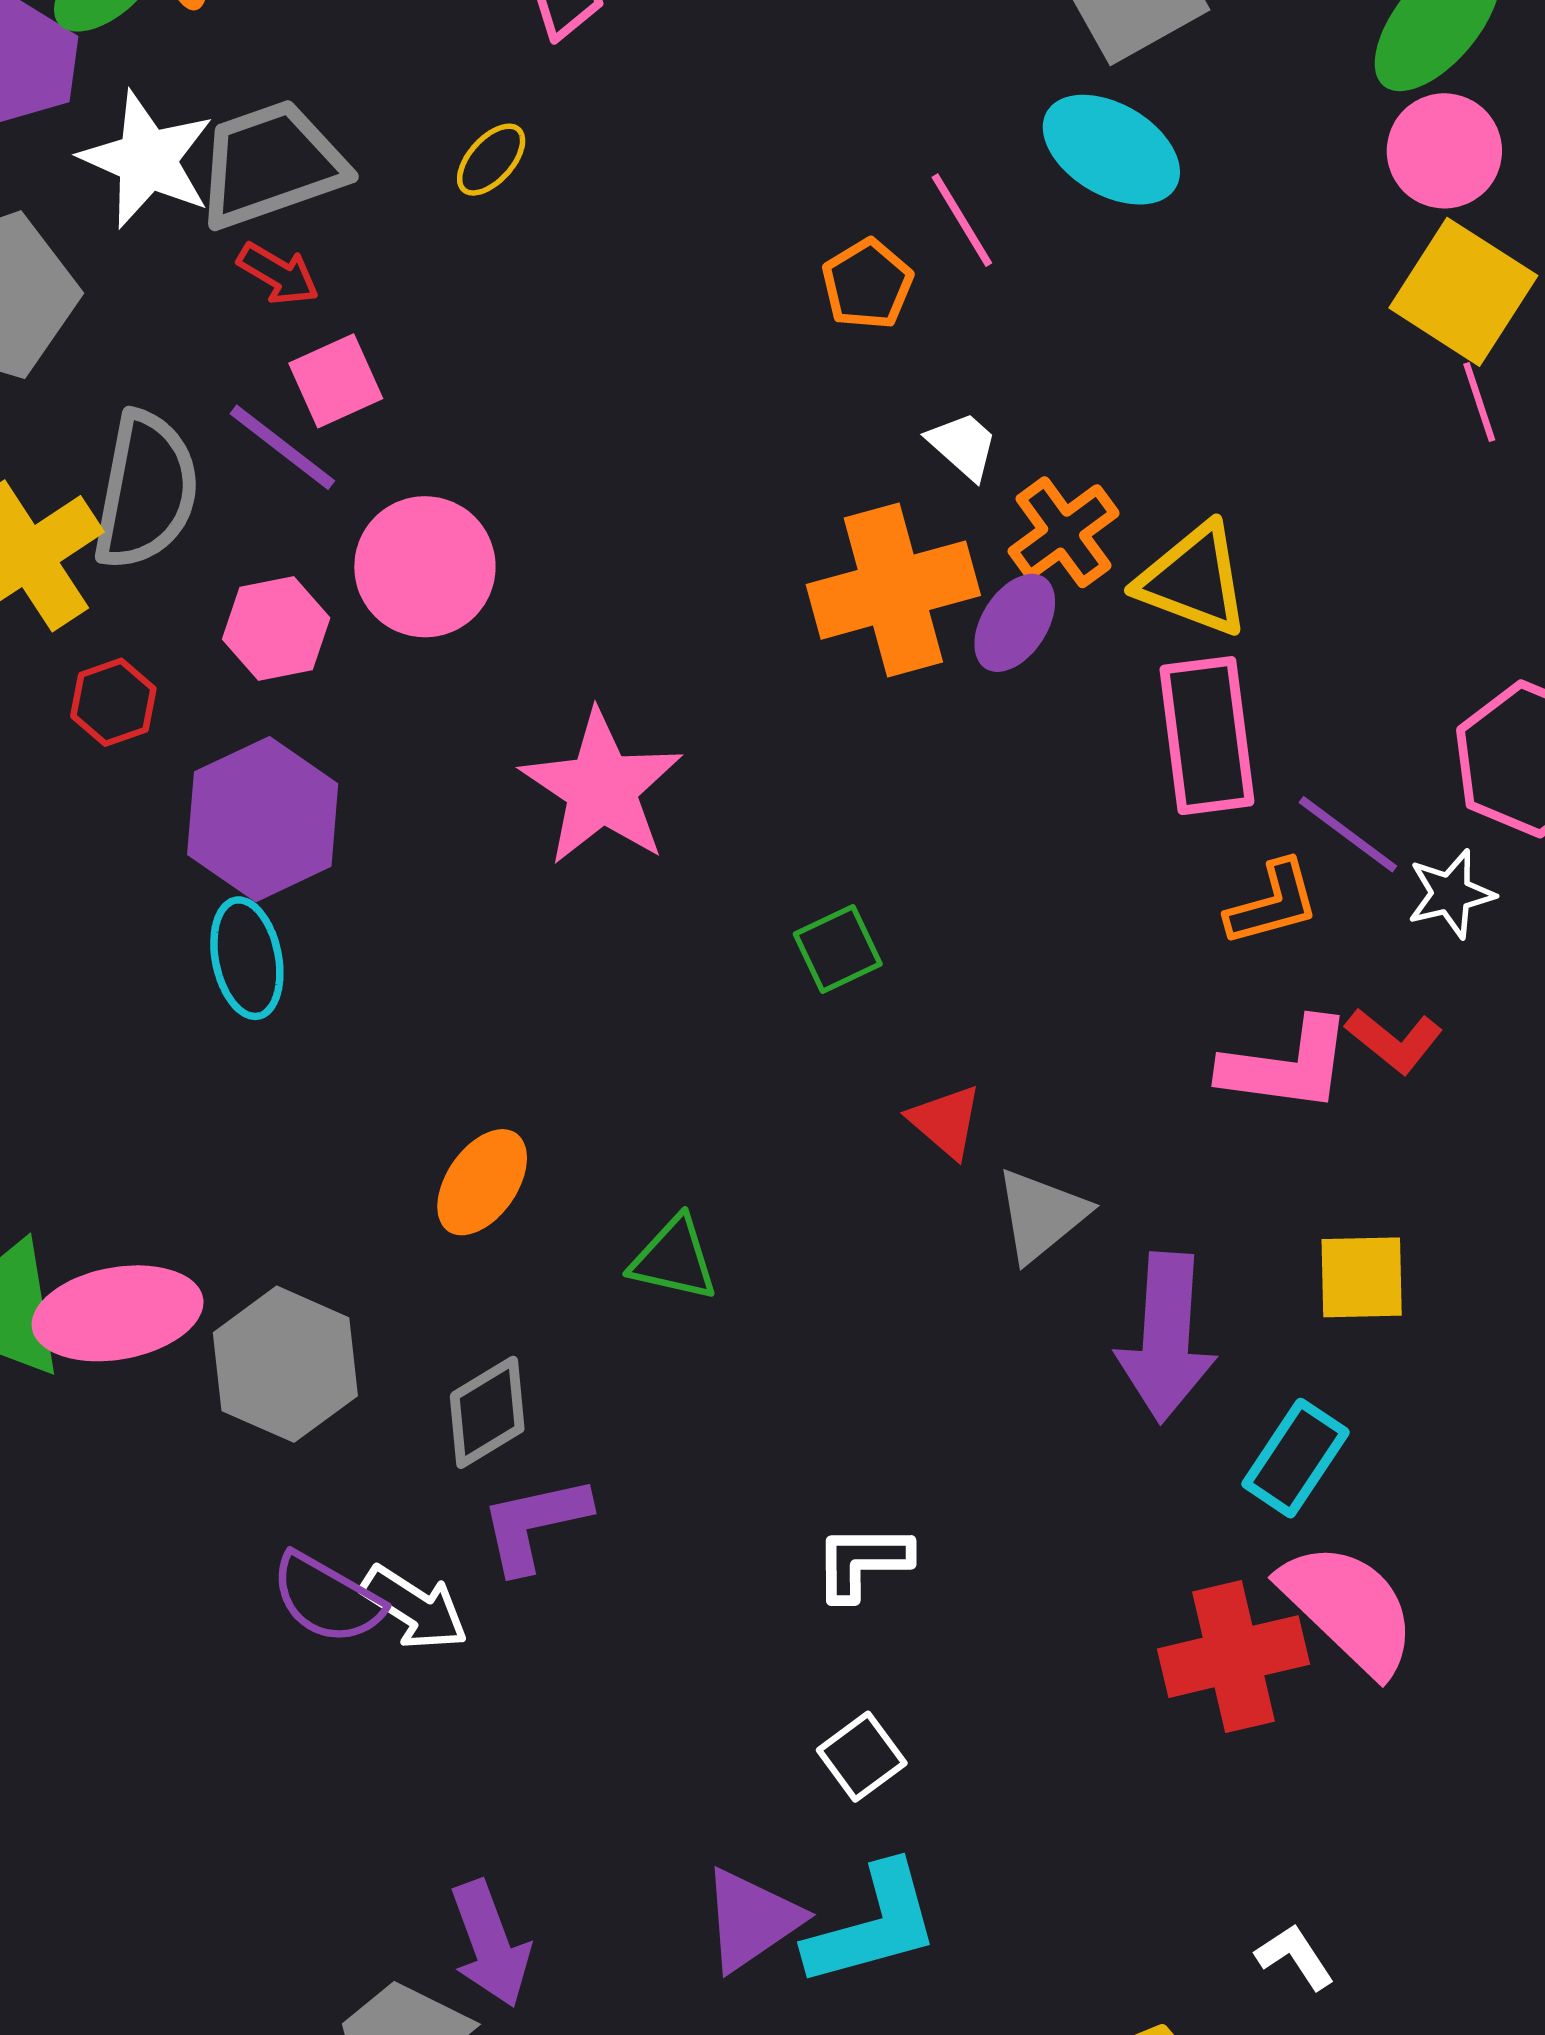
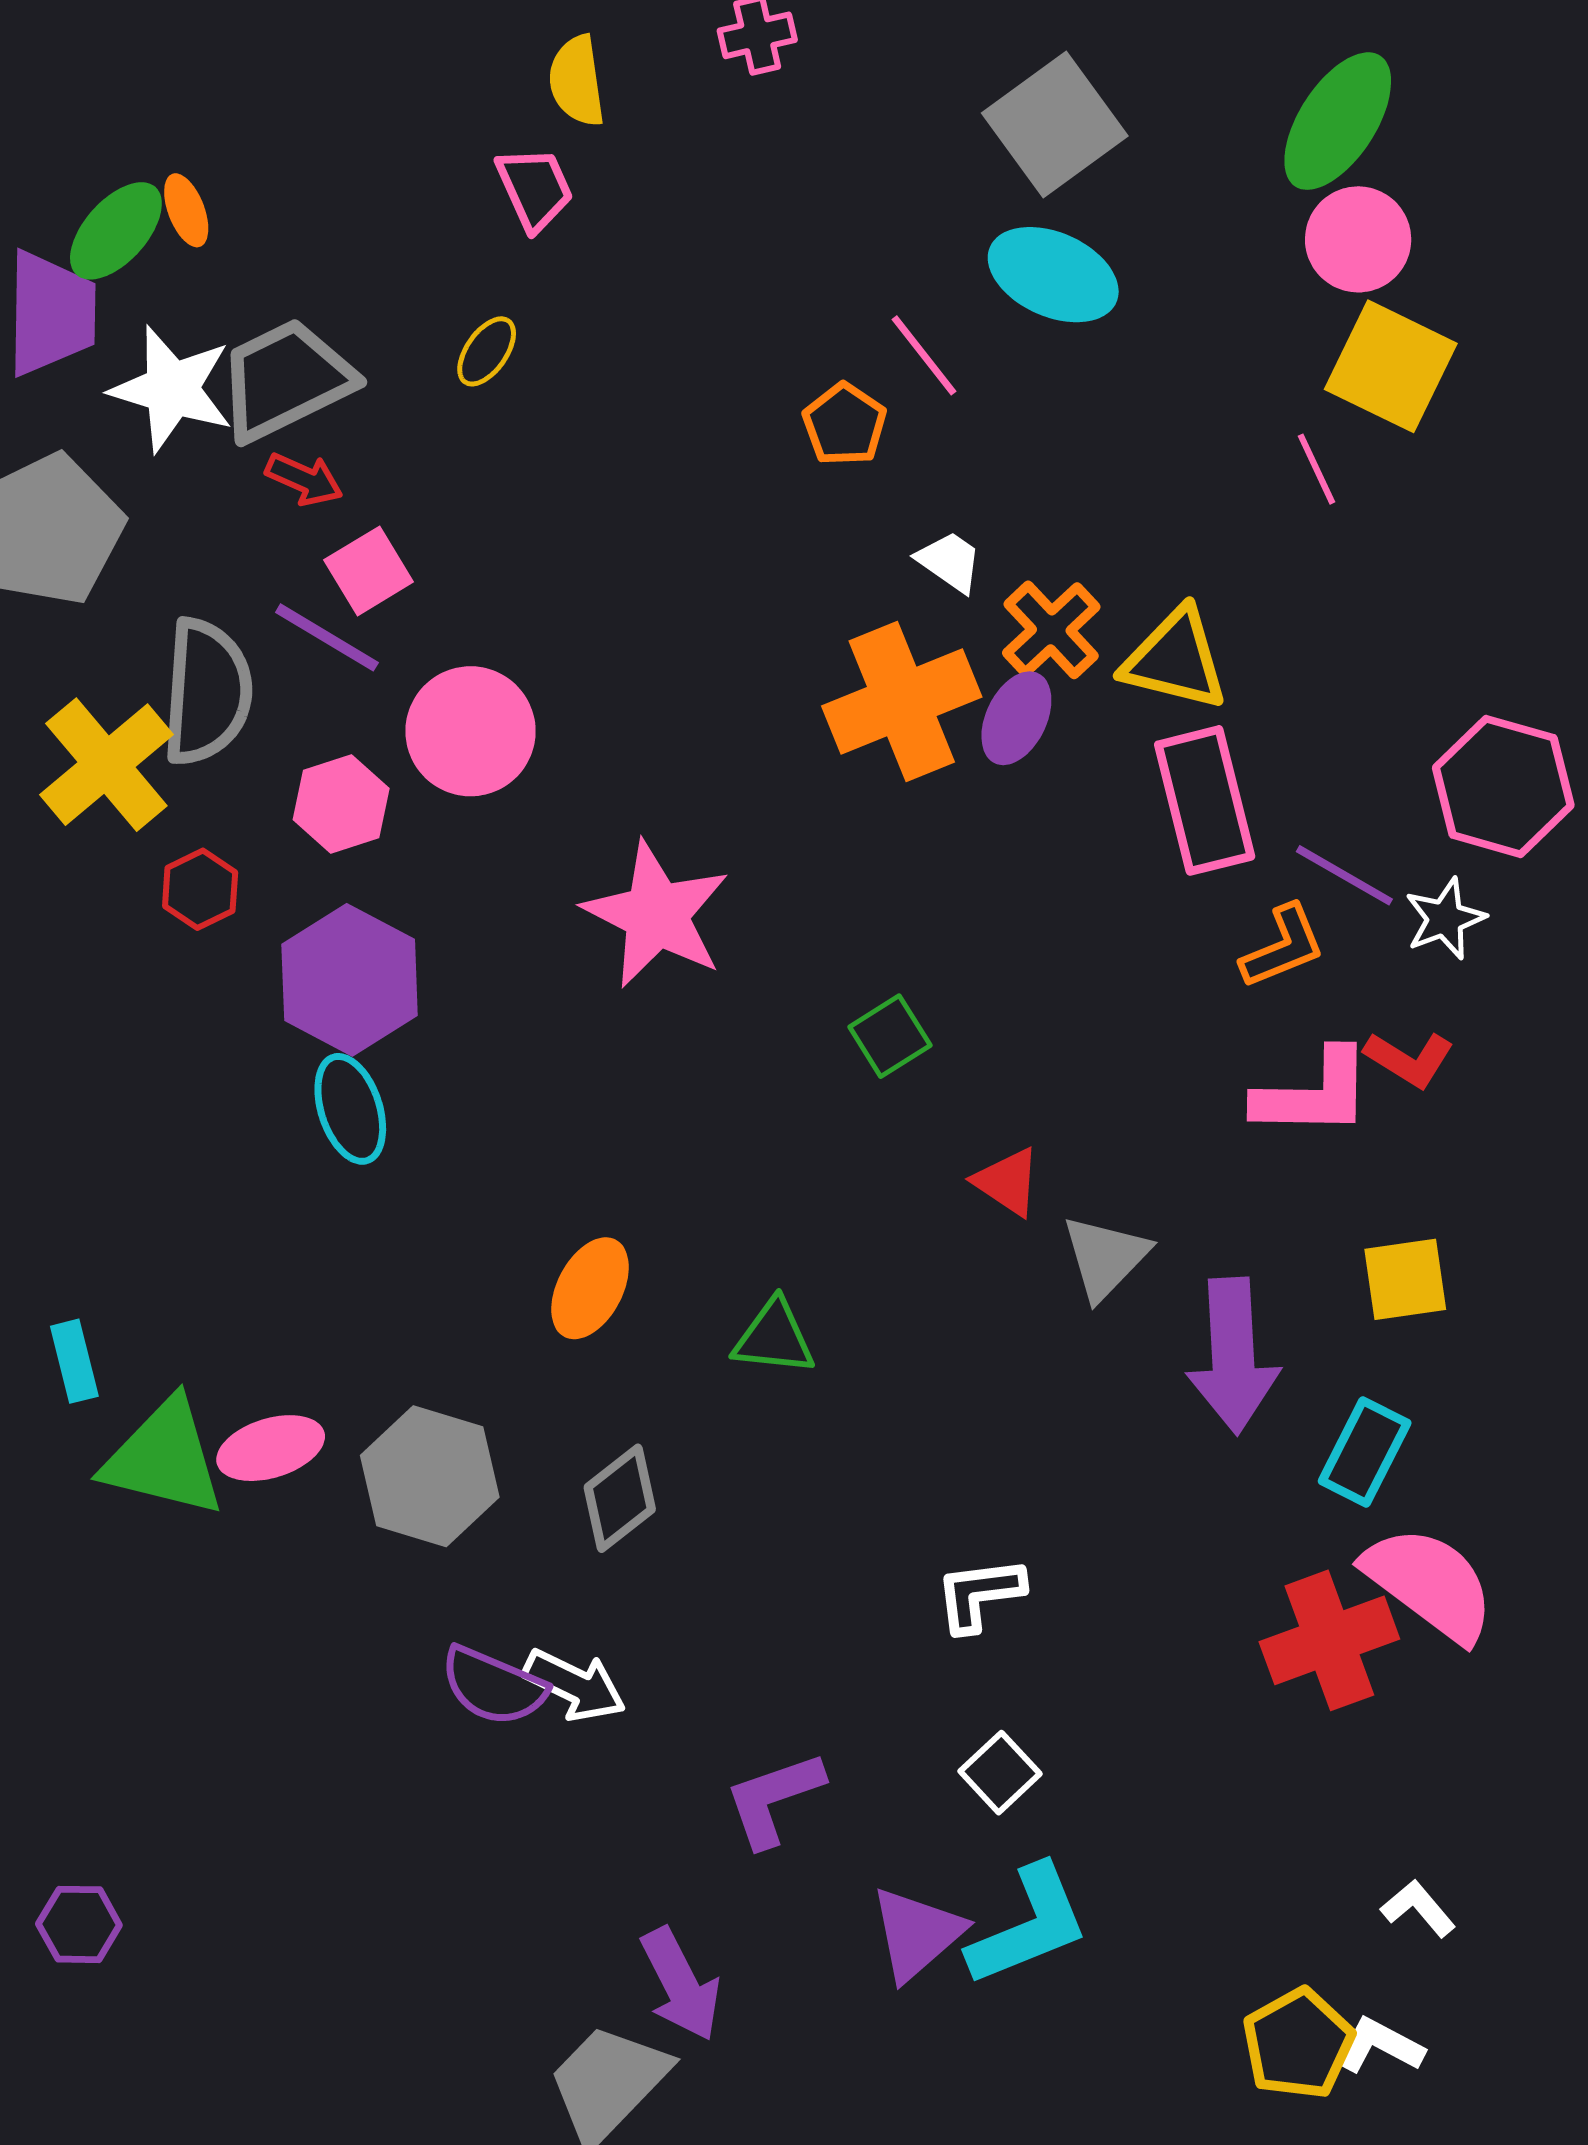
pink line: (1479, 402) -> (1316, 469), moved
pink ellipse: (118, 1313) -> (271, 1448), size x0.7
purple L-shape: (535, 1524) -> (774, 1799), moved

